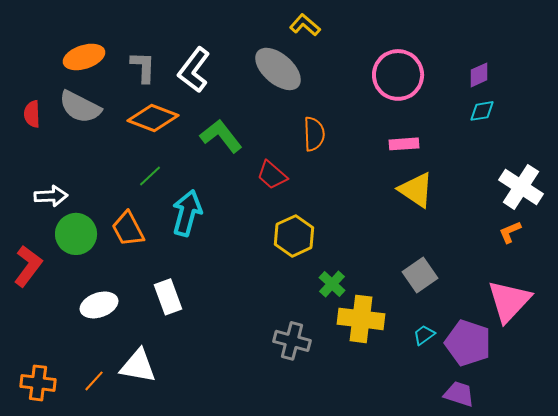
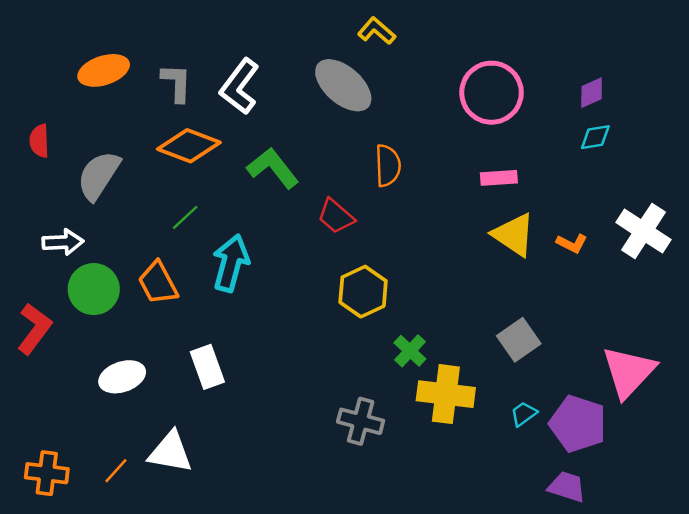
gray semicircle: (80, 107) -> (99, 175), moved, turned 96
orange L-shape: (510, 232) -> (572, 243), moved, turned -130

